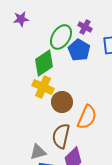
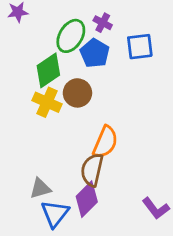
brown circle: (62, 102) -> (77, 93), moved
brown semicircle: (61, 136) -> (92, 170), moved

